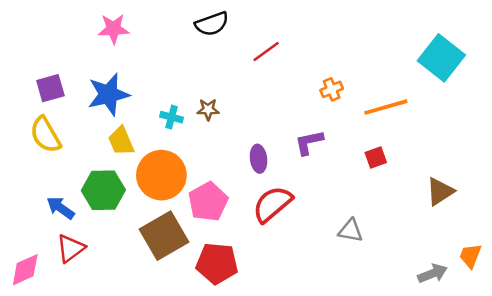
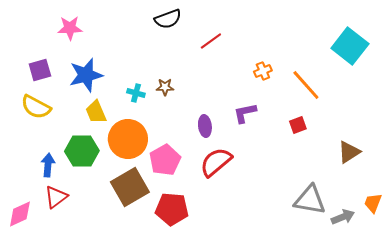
pink star: (113, 29) -> (70, 28), moved
orange line: (386, 107) -> (306, 85), turned 64
yellow semicircle: (45, 135) -> (36, 107), turned -32
blue arrow: (61, 208) -> (48, 165), turned 60
gray triangle: (351, 231) -> (310, 200), moved, size x1.6

